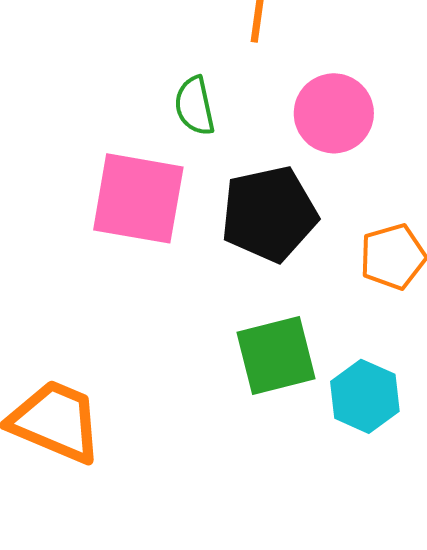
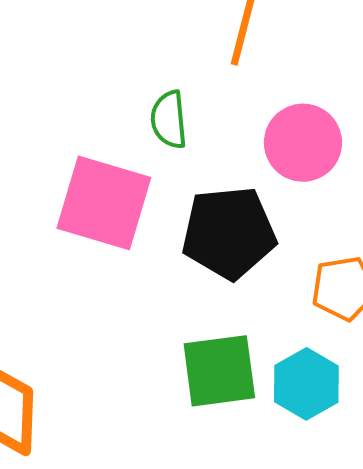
cyan hexagon: (365, 396) -> (306, 384), moved

